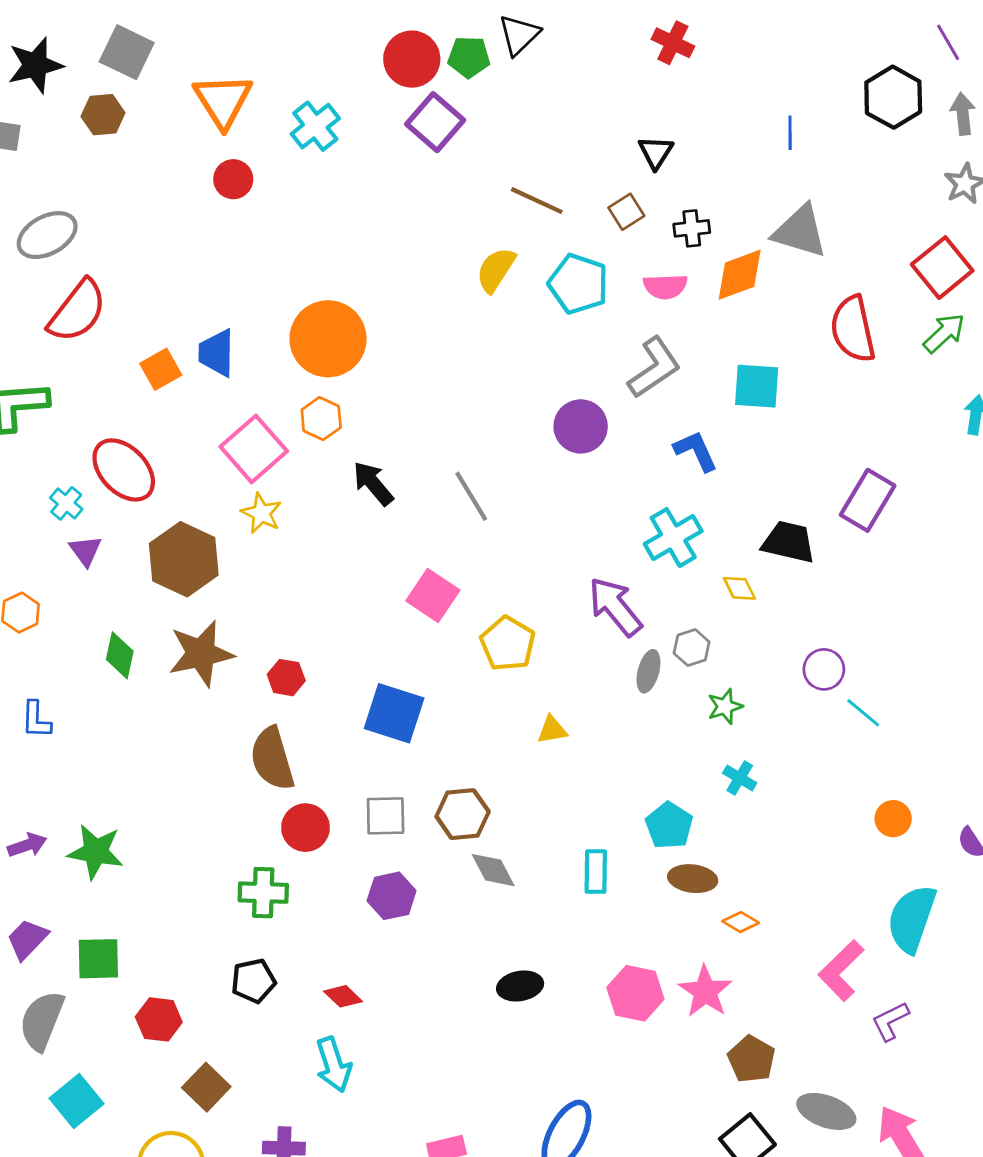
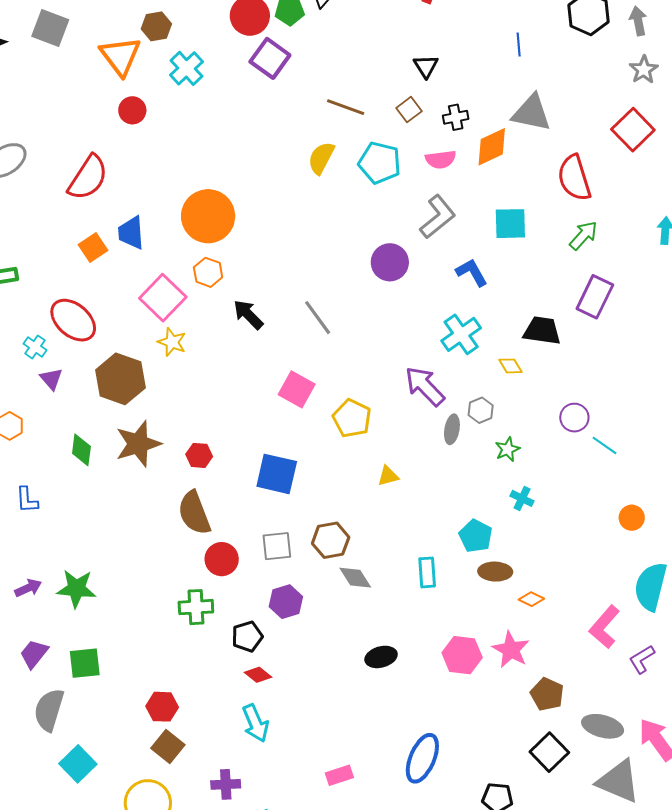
brown hexagon: (103, 115) -> (156, 26), moved
red semicircle: (77, 311) -> (88, 178), moved
green arrow: (944, 333) -> (583, 235), moved
black pentagon: (253, 981) -> (247, 636), moved
red hexagon: (159, 1019) -> (162, 707), moved

